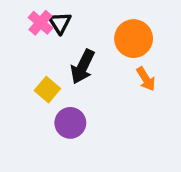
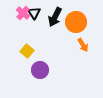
black arrow: (83, 67) -> (55, 17), moved

